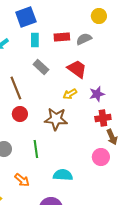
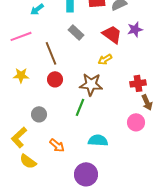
purple star: (97, 94) -> (135, 29), moved
green line: (36, 149) -> (80, 107), moved, turned 30

